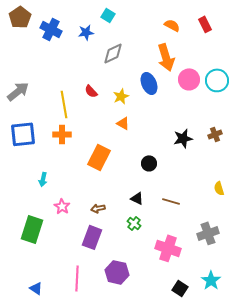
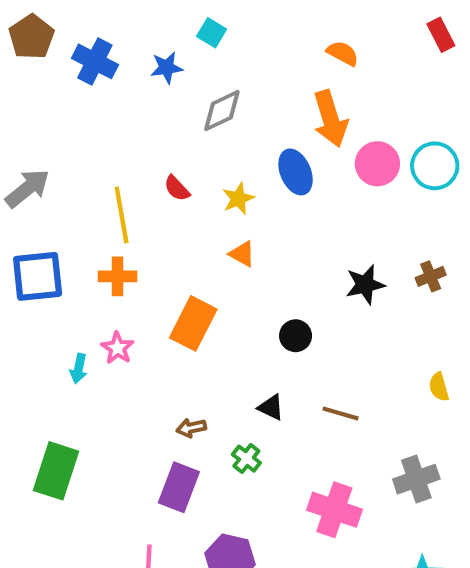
red rectangle: (205, 24) -> (441, 35), moved
pink star: (62, 206) -> (117, 348), moved
green cross: (134, 223) -> (246, 459), moved

